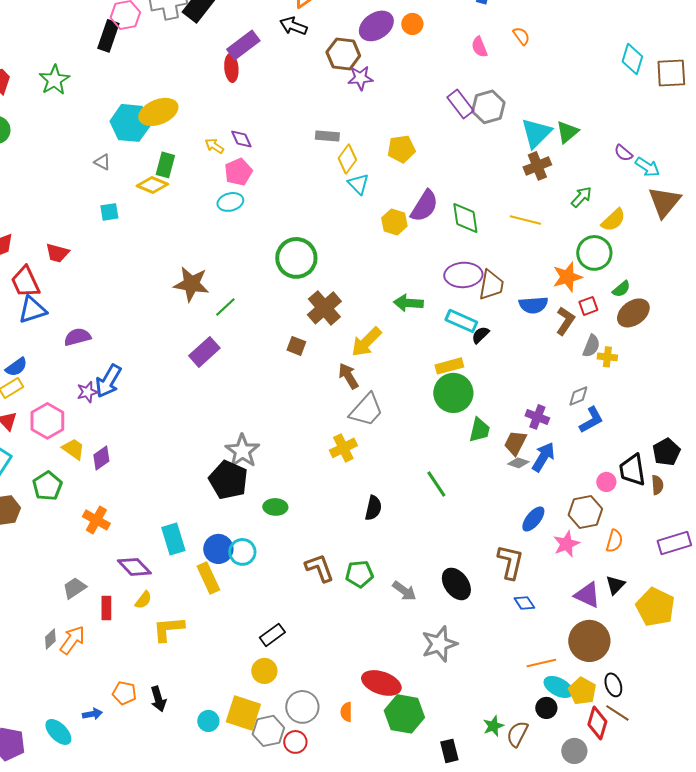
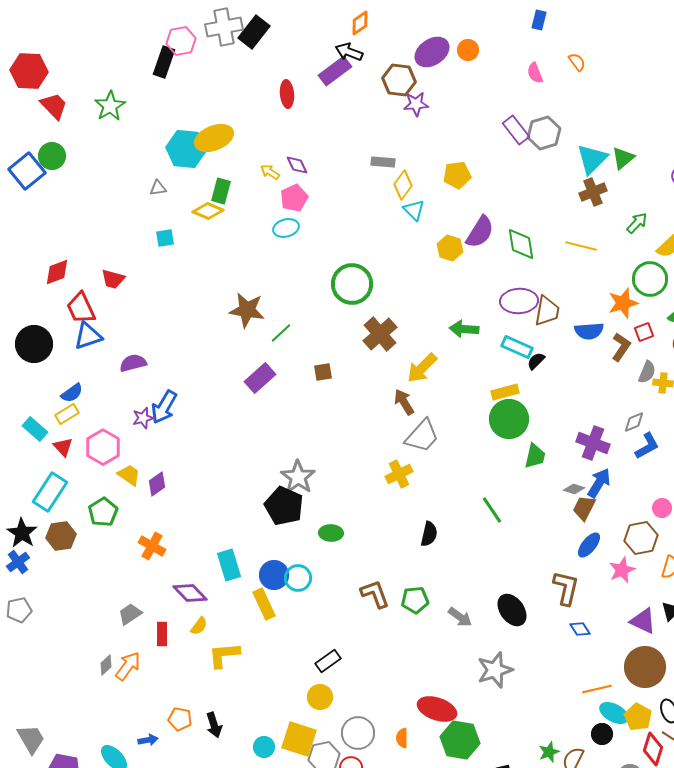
purple rectangle: (243, 45) -> (335, 71), moved
gray triangle: (102, 162) -> (158, 188), turned -36
brown square: (296, 346) -> (323, 372), moved, turned -30
purple cross: (537, 417) -> (593, 443), size x1.4
brown trapezoid: (515, 443) -> (584, 508), moved

